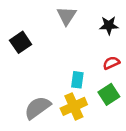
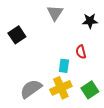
red semicircle: (111, 63) -> (81, 52), moved, turned -80
green square: (109, 94) -> (90, 90), moved

